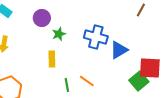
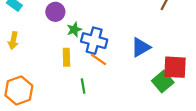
blue cross: (96, 37) -> (94, 41), moved
orange line: (87, 81) -> (99, 59), moved

